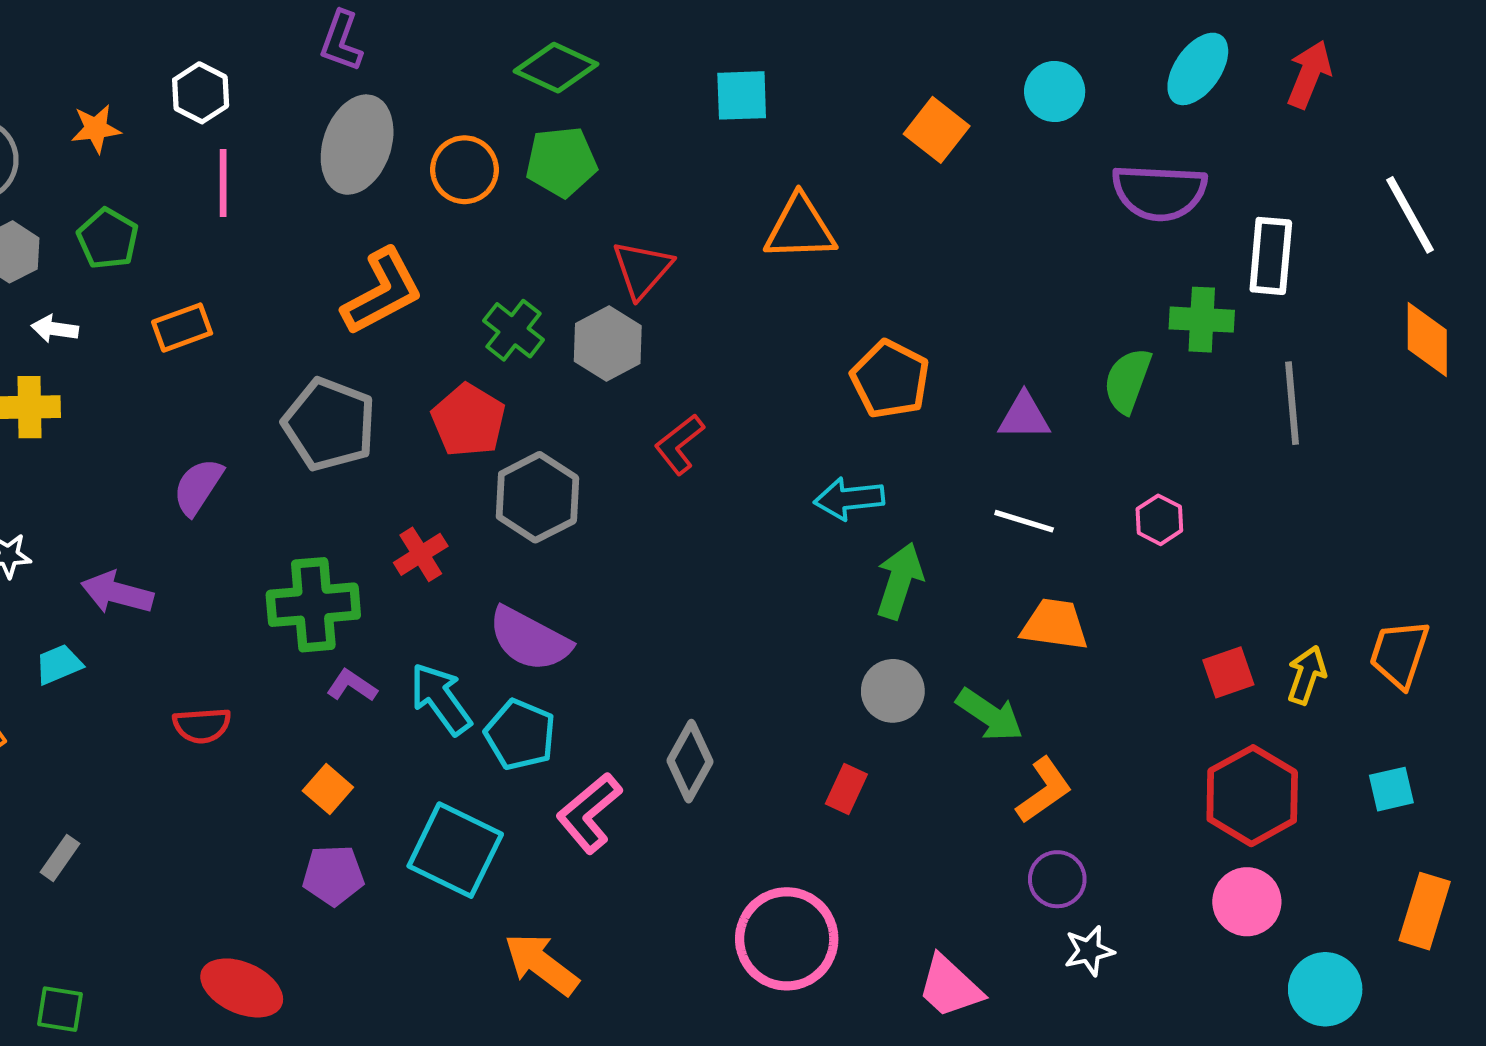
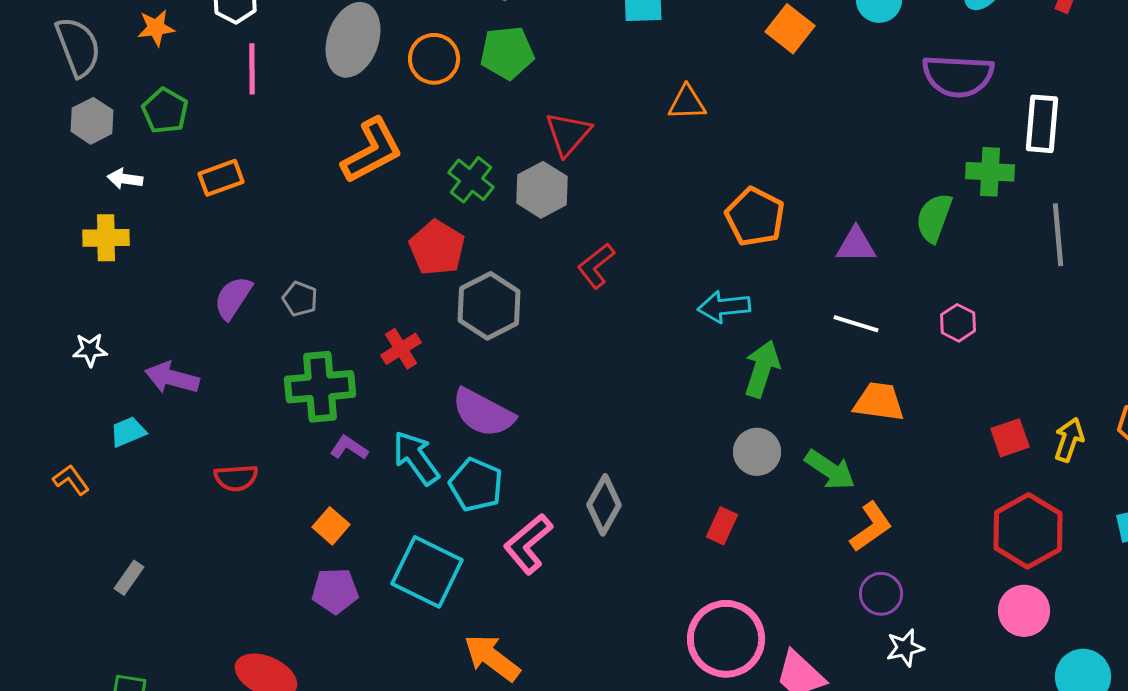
orange triangle: (800, 228) -> (687, 103), size x0.7
gray pentagon: (329, 424) -> (300, 299), moved, size x0.5
pink circle: (787, 939) -> (726, 639), moved

